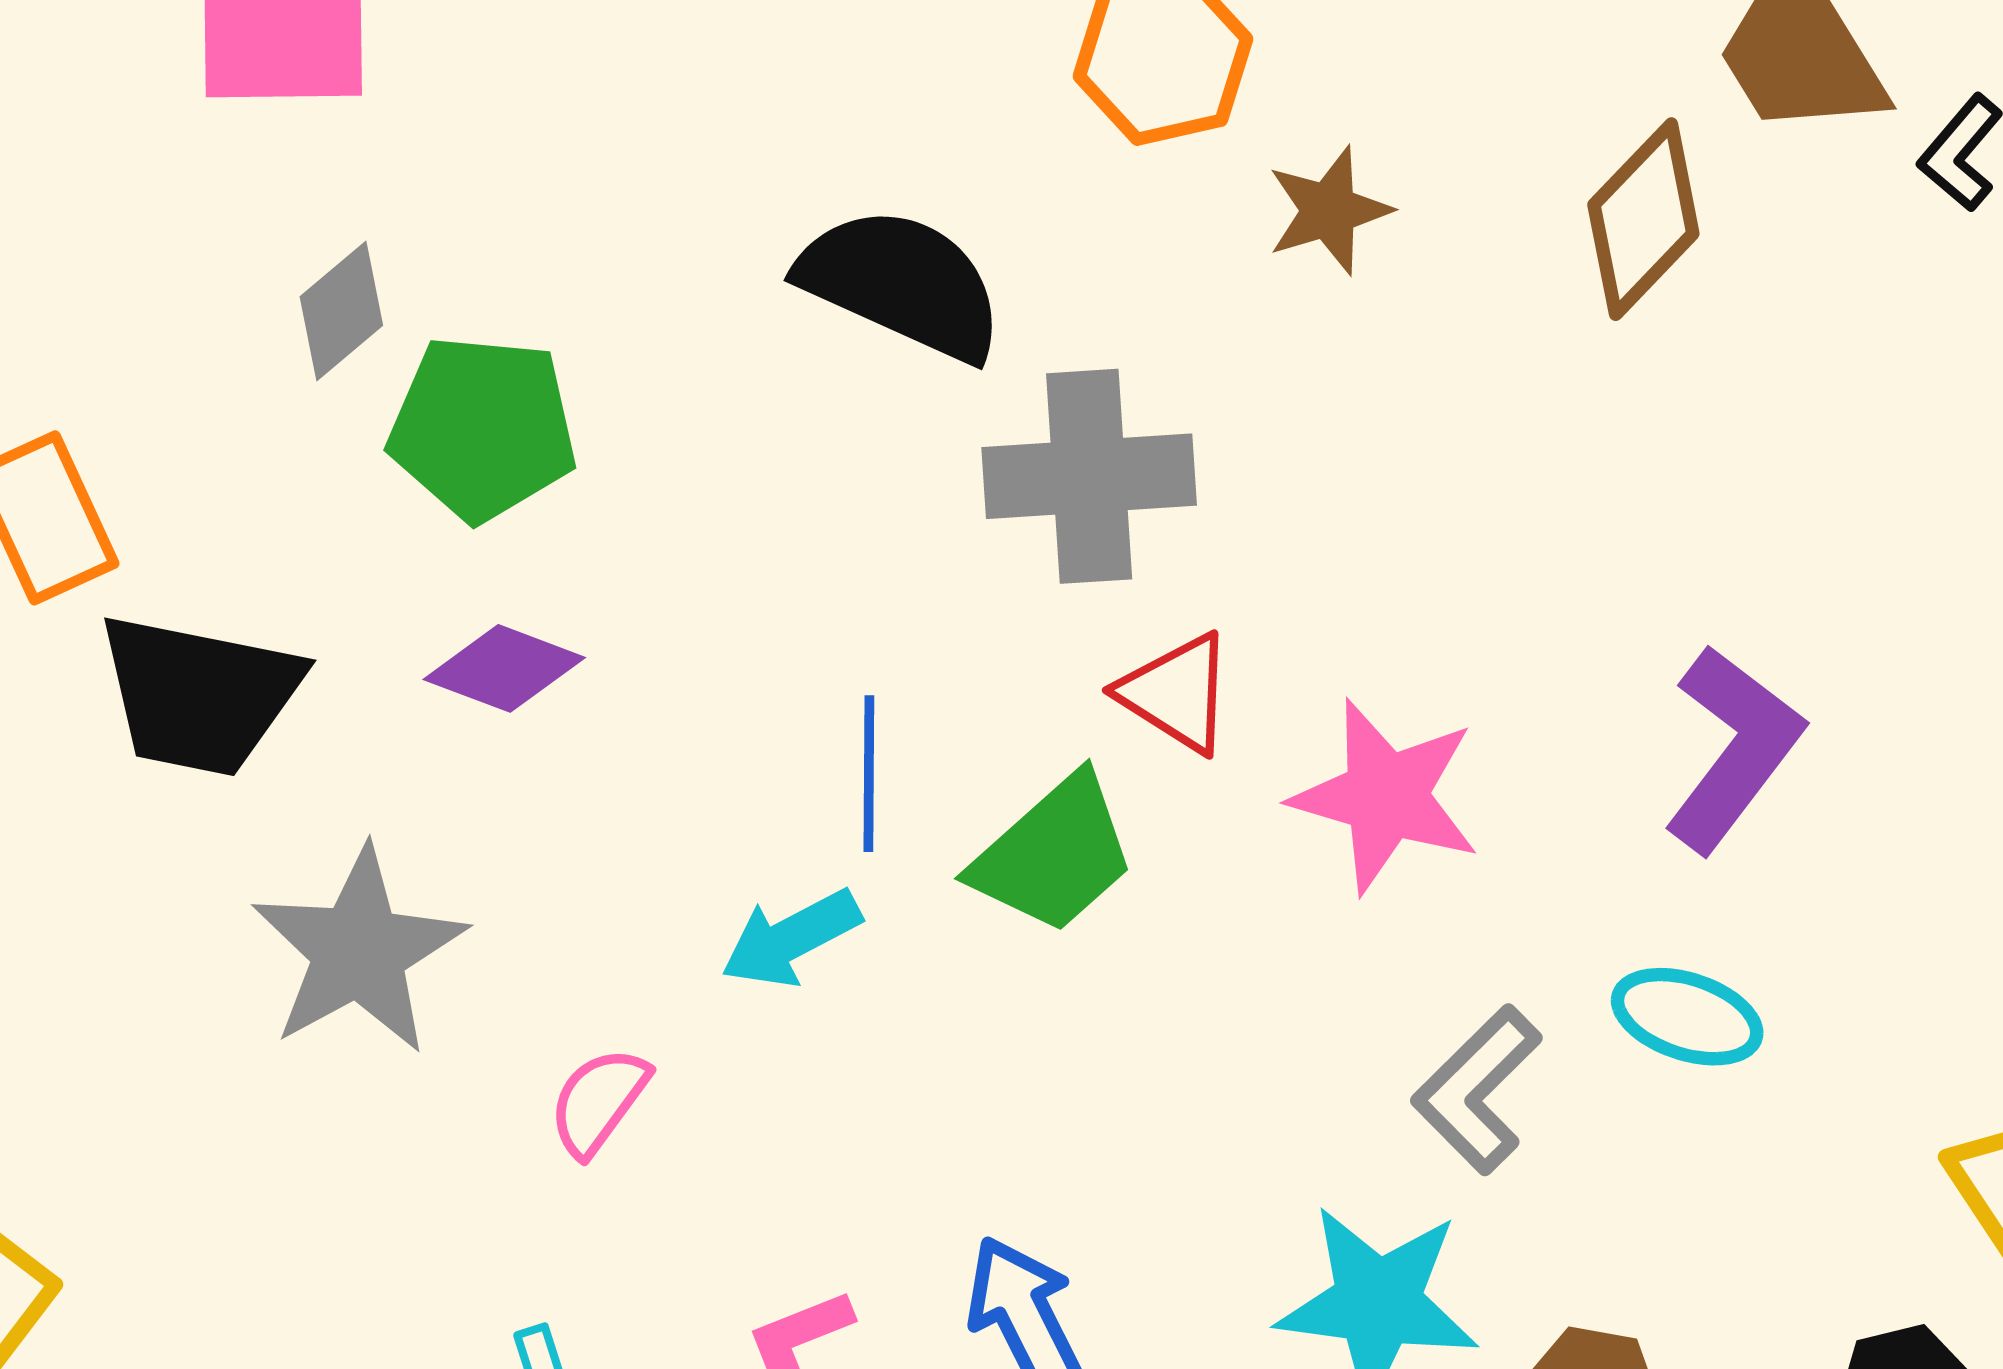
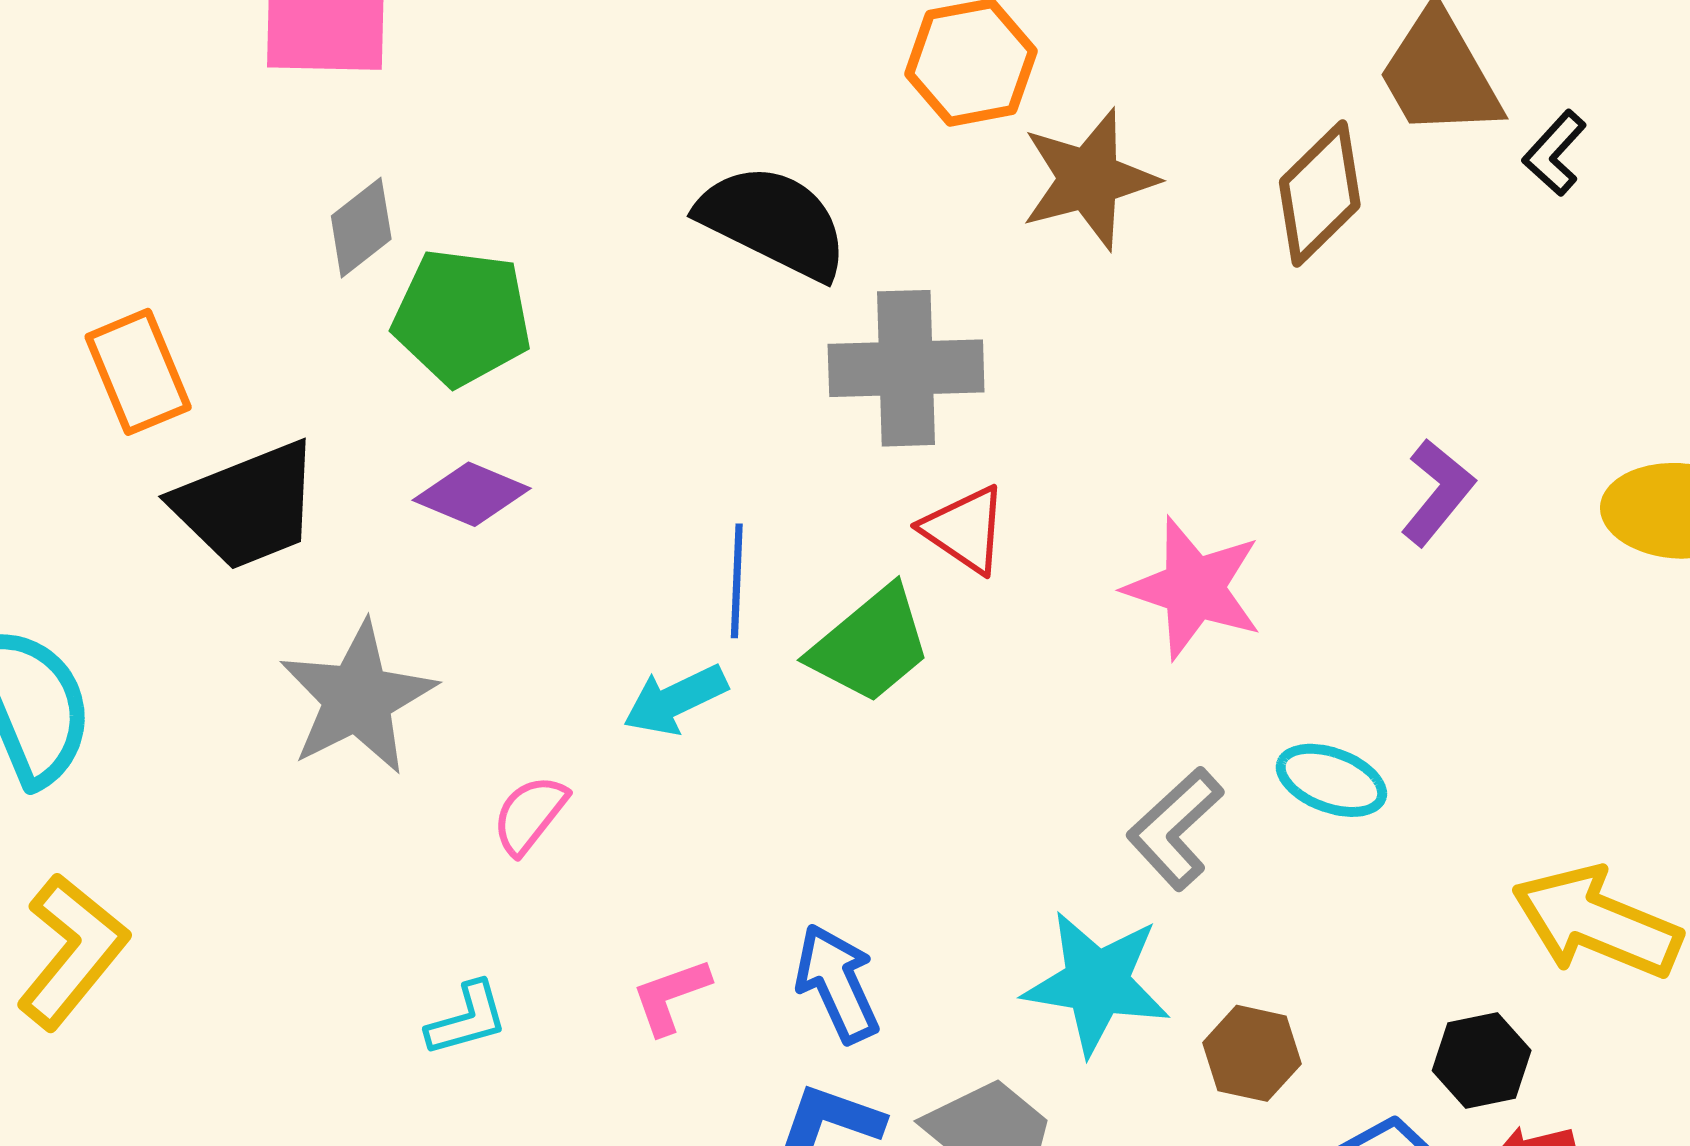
brown star: (1329, 210) -> (1089, 179), size x1.5
black trapezoid: (199, 695) -> (247, 506), turned -35
purple L-shape: (1733, 749) -> (1438, 492), moved, size x0.7
pink star: (1386, 796) -> (1194, 588), moved

